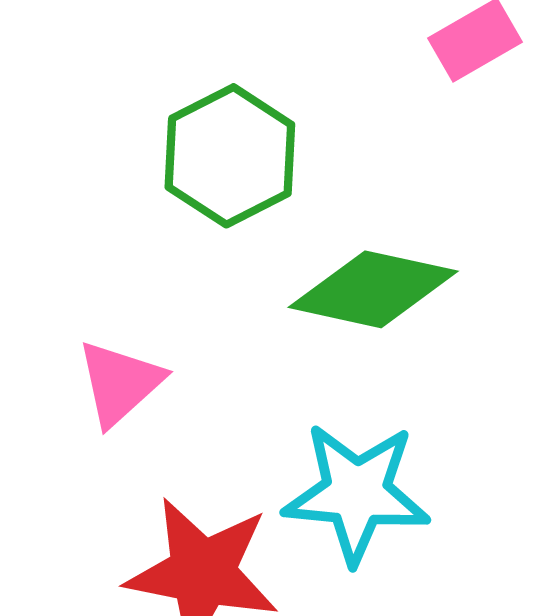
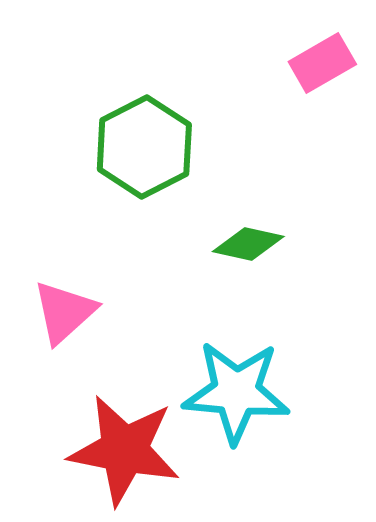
green diamond: (373, 289) -> (248, 244), size x0.6

